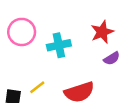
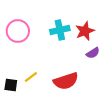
cyan cross: (59, 45) -> (60, 30), moved

